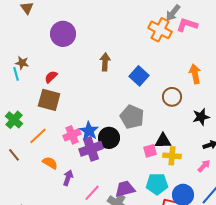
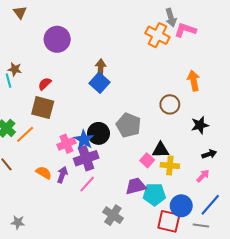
gray arrow: (173, 13) -> (171, 18), turned -54
blue square: (139, 76) -> (100, 83), moved
orange line: (38, 136) -> (25, 134), moved
black circle: (109, 138) -> (98, 133), moved
pink square: (150, 151) -> (147, 160), turned -32
purple arrow: (68, 178) -> (62, 175), moved
purple trapezoid: (125, 189) -> (136, 186), moved
pink line: (92, 193) -> (87, 184), moved

